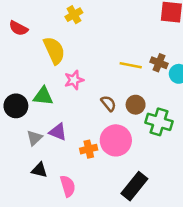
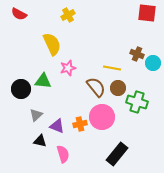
red semicircle: (18, 28) -> (19, 14), moved
yellow line: (131, 65) -> (112, 68), moved
brown semicircle: (108, 103) -> (96, 87), size x1.5
purple triangle: (58, 132) -> (57, 126), moved

